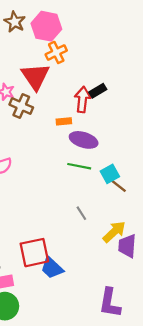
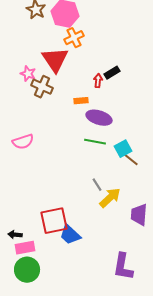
red arrow: (82, 99) -> (98, 81), size x0.6
yellow arrow: (114, 232) -> (110, 198), moved

